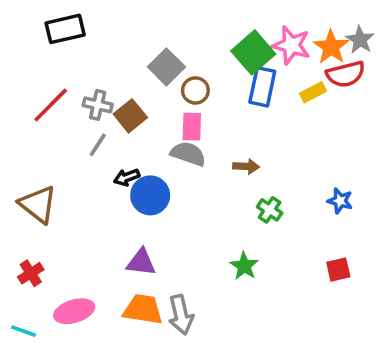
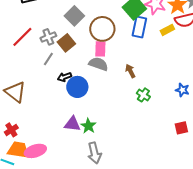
gray square: (166, 67) -> (74, 16), moved
brown circle: (195, 90) -> (102, 29), size x1.6
gray cross: (98, 105) -> (48, 37), turned -35
brown arrow: (246, 166) -> (130, 71), turned -120
green star: (244, 266) -> (88, 126), moved
orange trapezoid: (143, 309) -> (18, 150), moved

